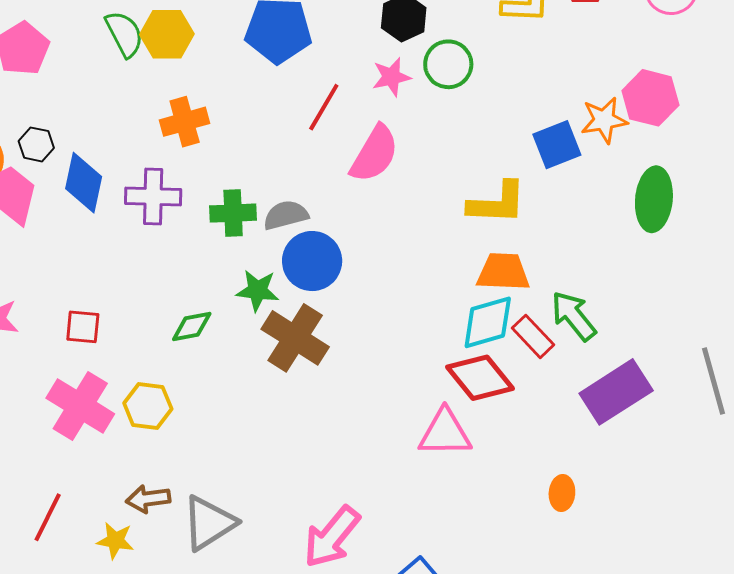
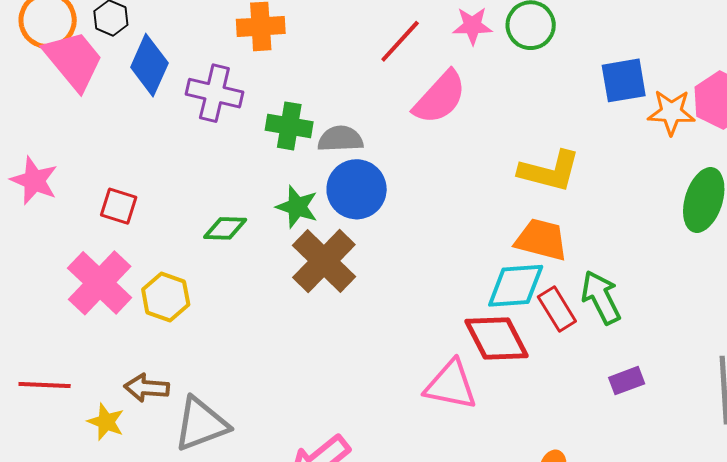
blue square: (557, 145) -> (624, 80), moved
purple rectangle: (616, 392) -> (627, 381), size x0.5
red line: (48, 517) -> (45, 385), turned 54

